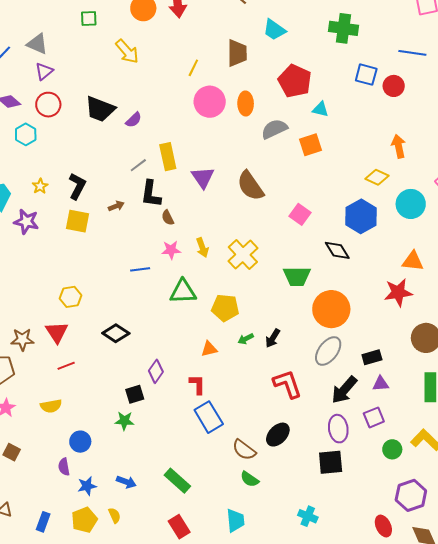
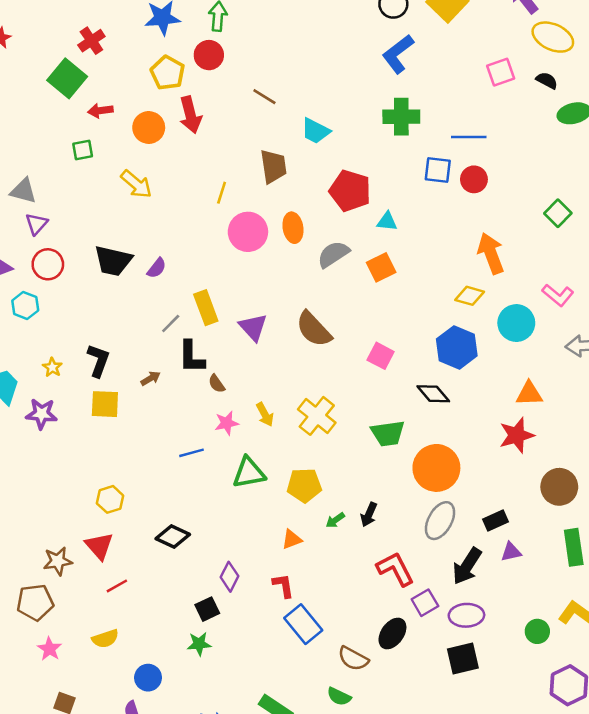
blue line: (412, 53) -> (469, 137), moved
orange arrow: (399, 146) -> (491, 253), size x1.4
purple square: (374, 417) -> (425, 603), moved
purple ellipse: (338, 429) -> (466, 615), turned -76
green semicircle: (250, 479) -> (339, 696), moved

